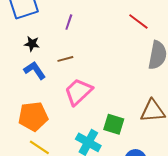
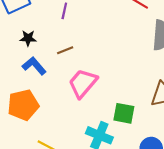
orange pentagon: (33, 116) -> (23, 105), moved

